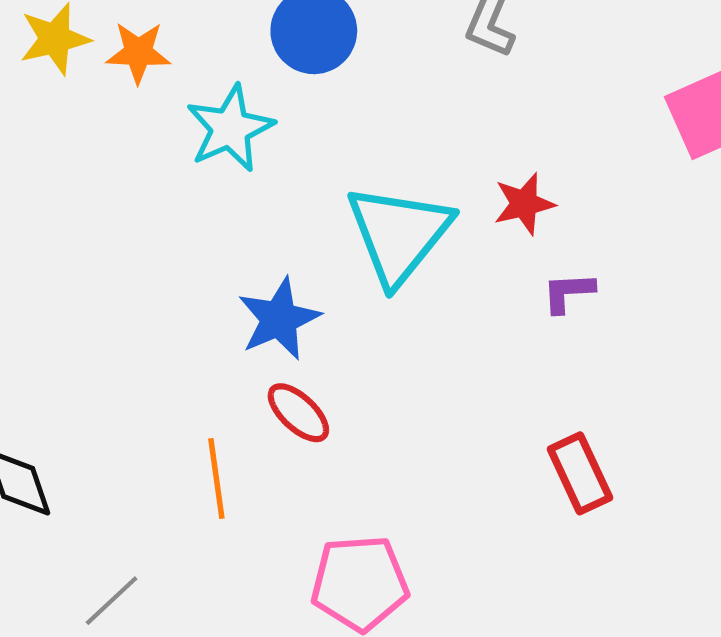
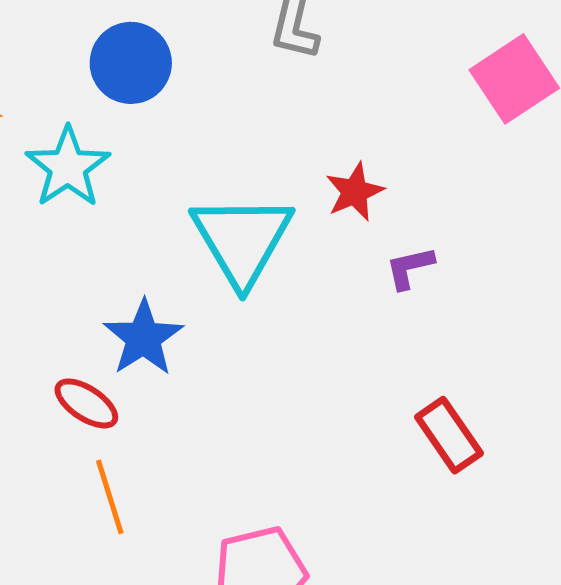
red ellipse: (298, 413) -> (86, 403), moved

